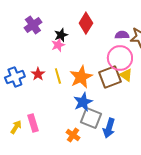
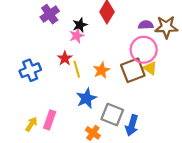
red star: (38, 74) -> (65, 58), moved
orange star: (81, 77) -> (102, 70), size x0.7
blue star: (83, 102) -> (86, 98), moved
pink rectangle: (33, 123) -> (50, 120), turned 36

